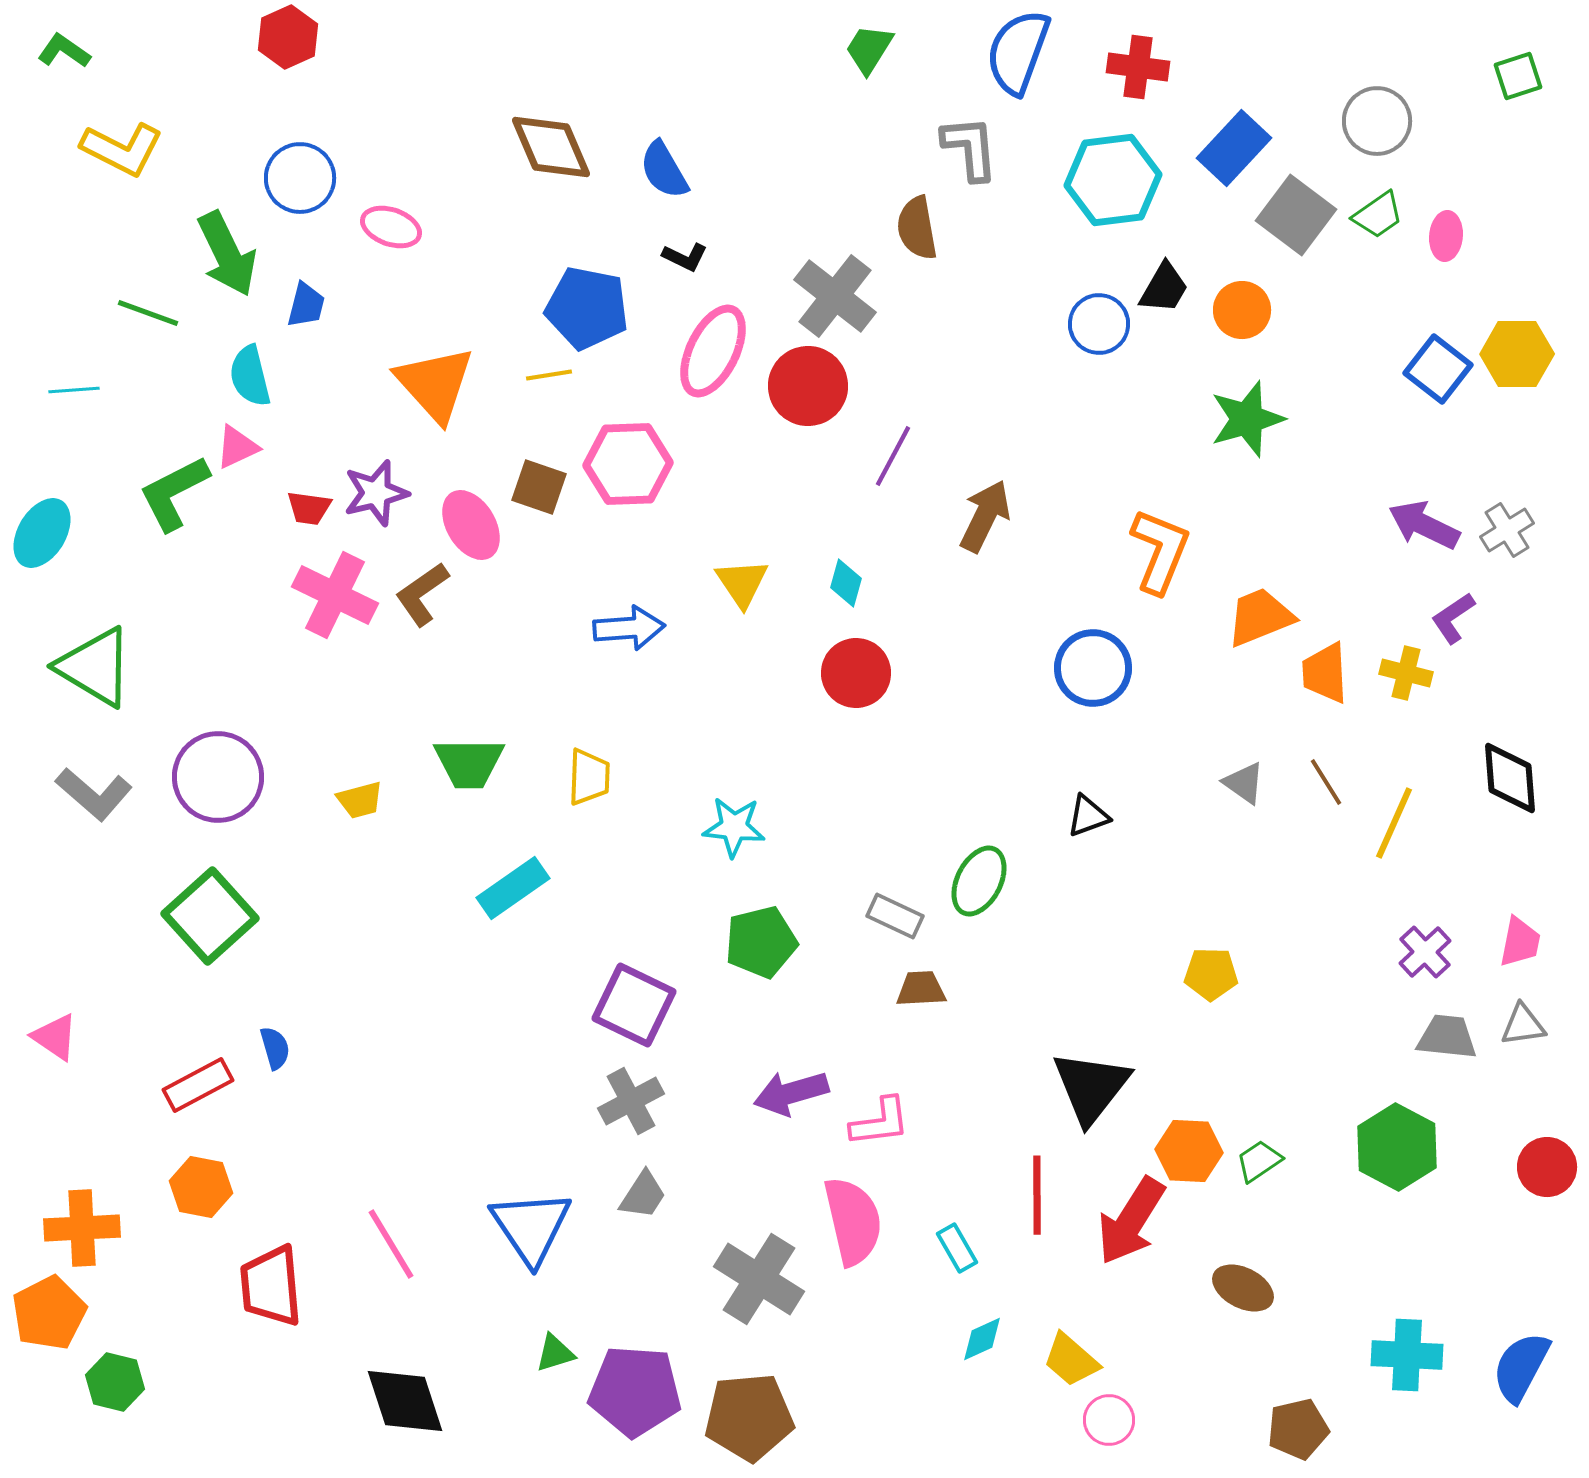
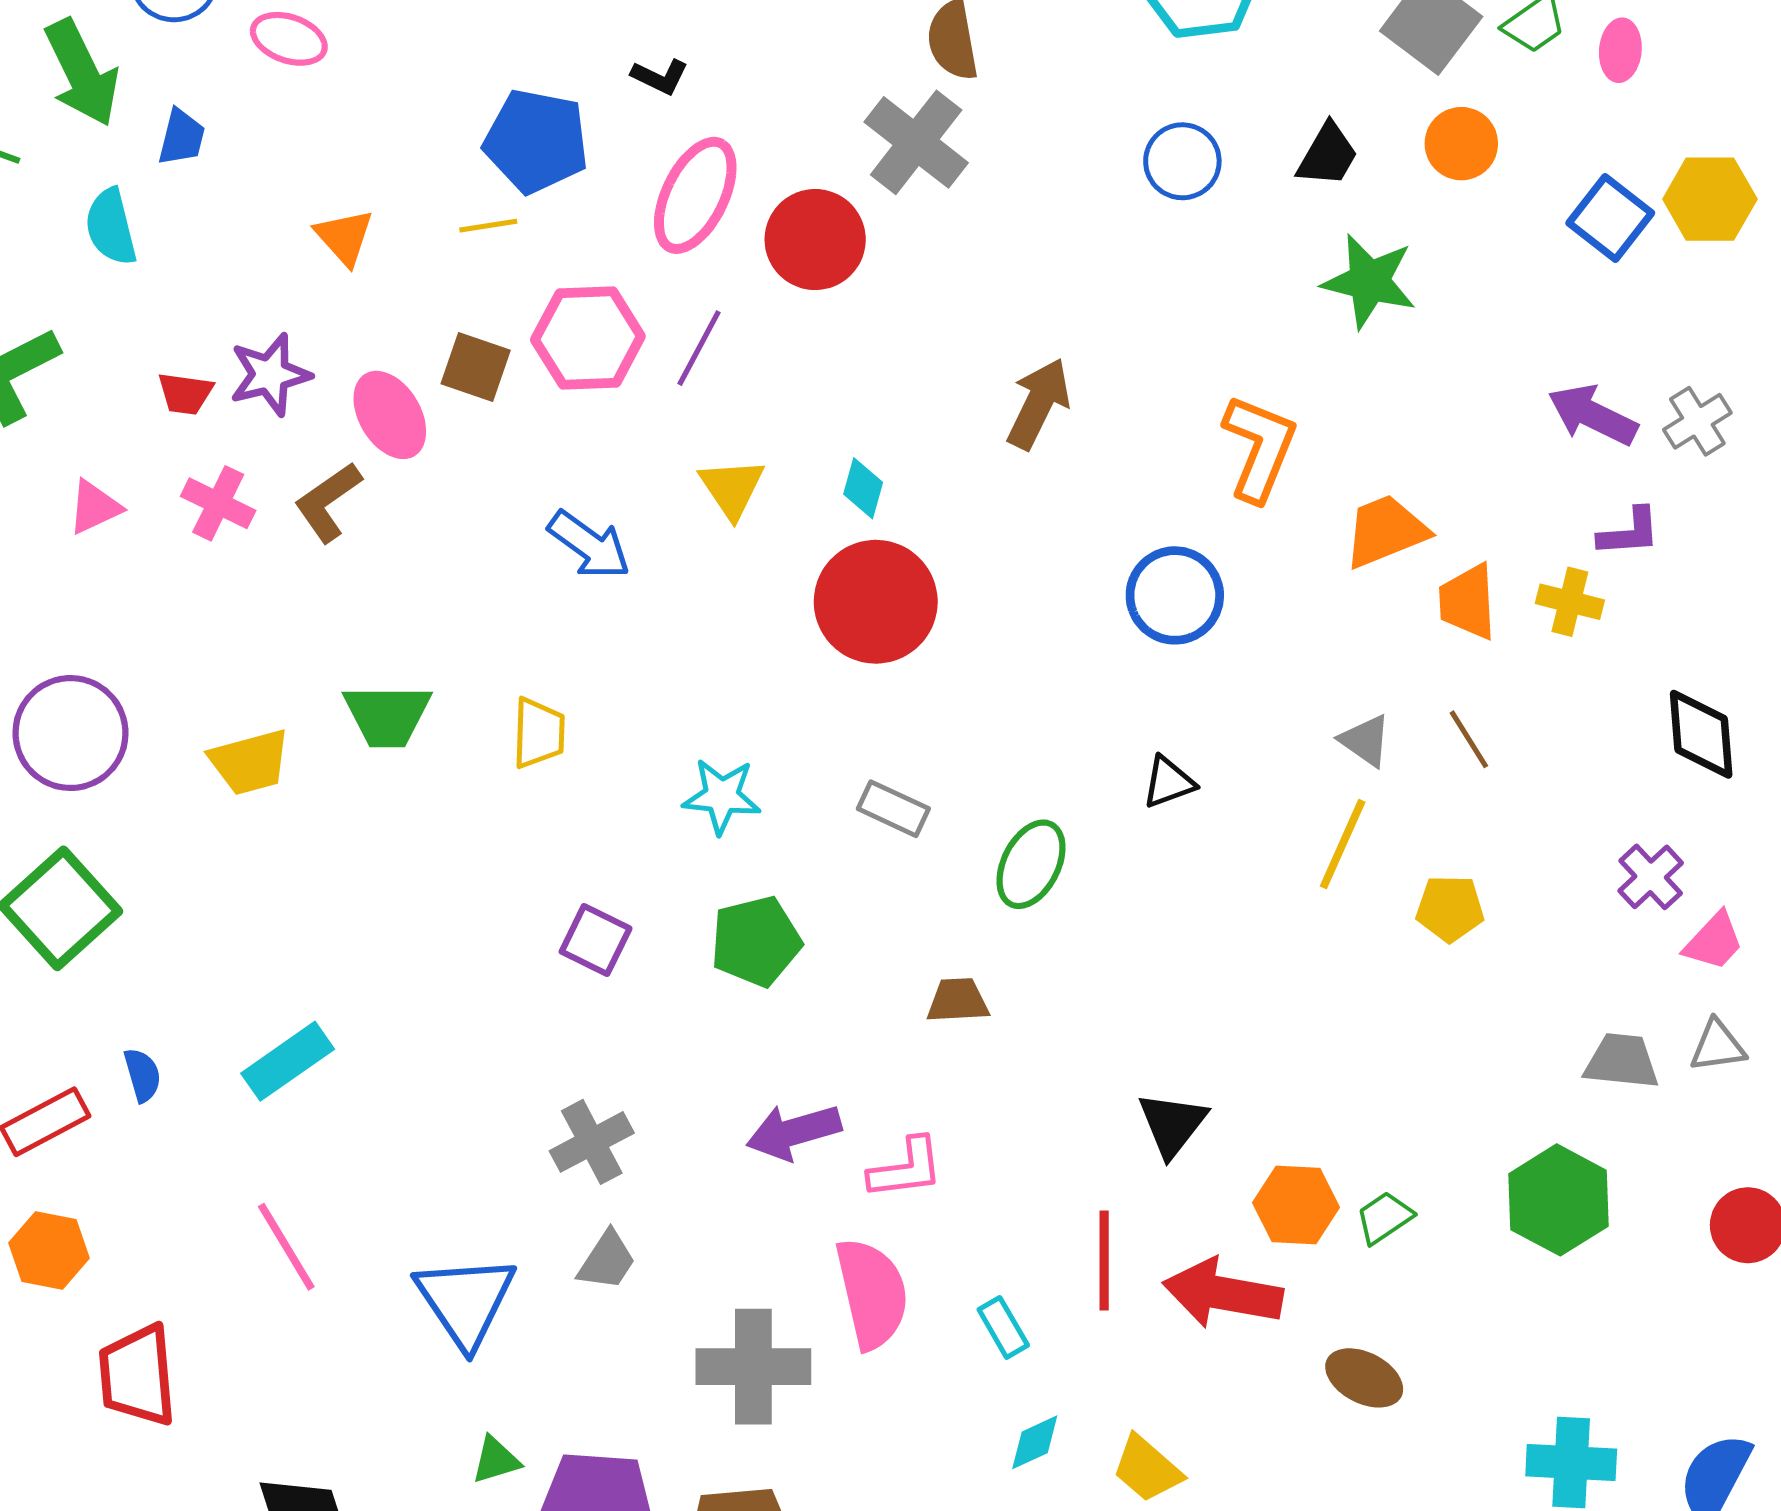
black trapezoid: (1164, 288) -> (1328, 155), moved
gray cross: (835, 296) -> (916, 142), moved
orange circle: (1242, 310) -> (1461, 144), moved
orange triangle: (435, 384) -> (344, 237), size x0.6
green star: (1247, 419) -> (1369, 281), turned 30
pink triangle: (237, 447) -> (94, 507), moved
purple line: (893, 456) -> (699, 348), moved
pink cross: (335, 595) -> (218, 503), size x0.7
purple L-shape: (1453, 618) -> (1629, 532), turned -150
blue arrow: (629, 628) -> (589, 545), turned 40
red circle: (856, 673) -> (876, 602), size x1.4
yellow trapezoid: (360, 800) -> (250, 762), size x1.4
yellow line: (1394, 823) -> (1343, 844), moved
cyan rectangle: (513, 888) -> (288, 1061), moved
gray rectangle: (895, 916) -> (893, 809), moved
pink trapezoid: (1520, 942) -> (1714, 941), turned 32
purple cross: (1425, 952) -> (1651, 877), moved
yellow pentagon: (1211, 974) -> (1450, 908), moved
purple square: (634, 1005) -> (596, 940), moved, size x0.7
black triangle: (1091, 1087) -> (1172, 1124), size x0.7
red arrow: (1131, 1221) -> (1223, 1293), turned 68
pink line: (391, 1244) -> (286, 1247), moved
gray cross: (759, 1279) -> (753, 1367), turned -32

